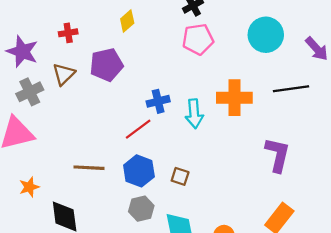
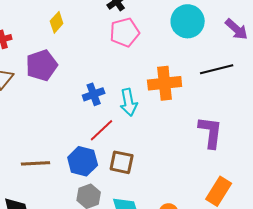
red line: (138, 129) -> (102, 130), moved
brown square: (180, 176) -> (122, 162), size x1.4

